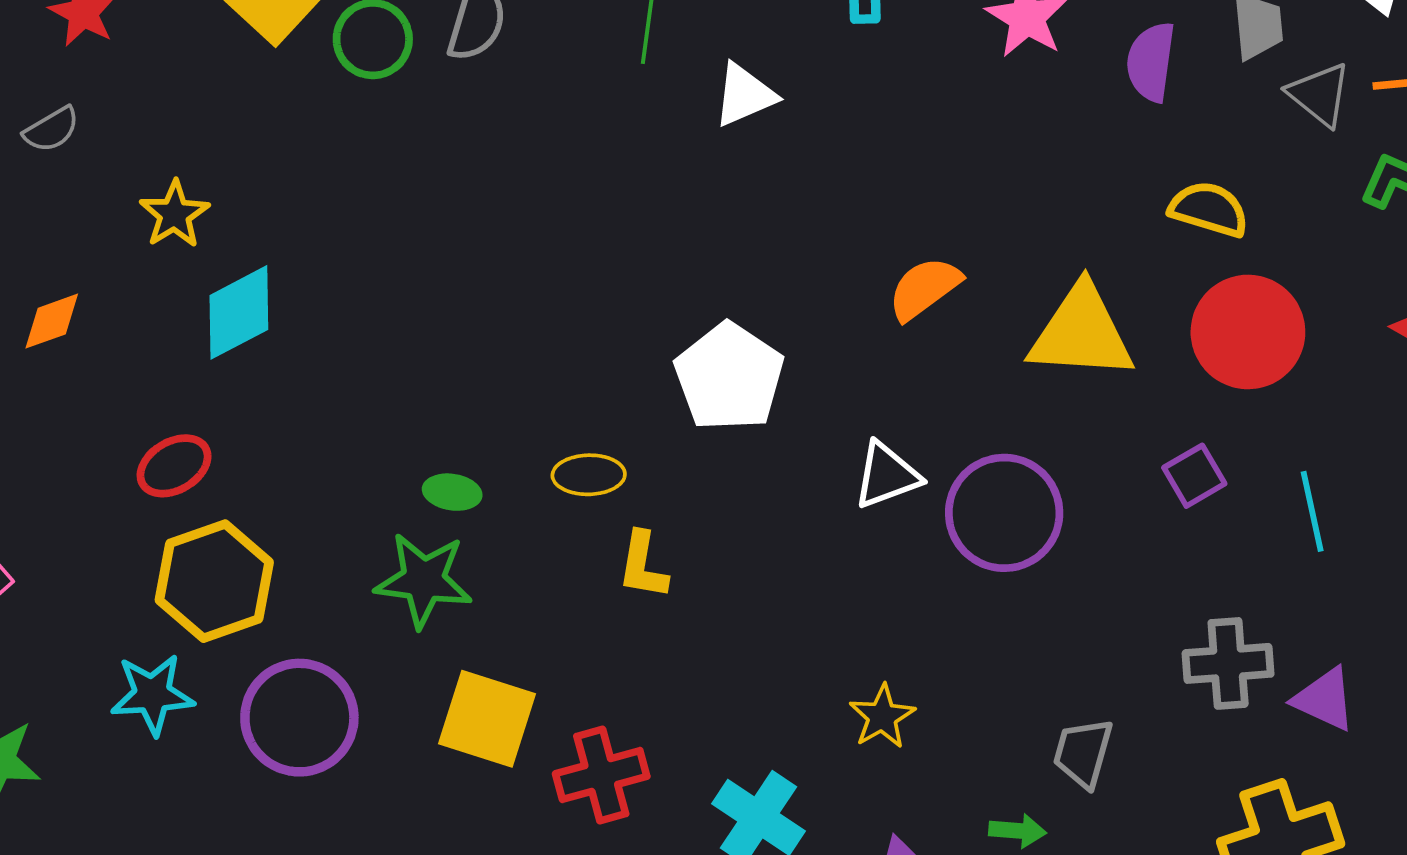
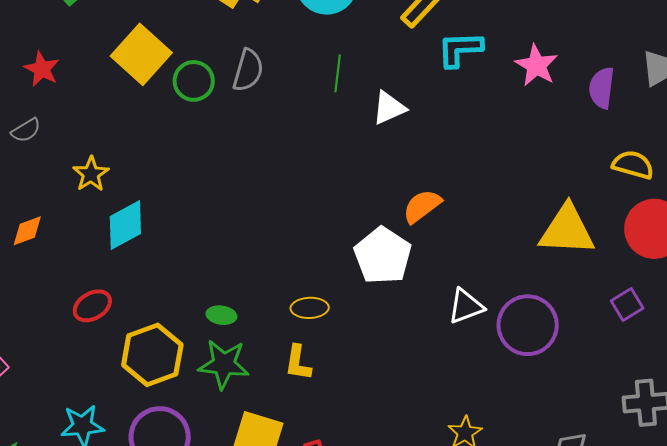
orange semicircle: (924, 288) -> (422, 206), moved
green ellipse: (452, 492) -> (221, 315), moved
yellow L-shape: (643, 565) -> (298, 363), moved
yellow hexagon: (214, 581) -> (152, 355), moved

